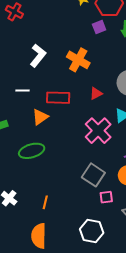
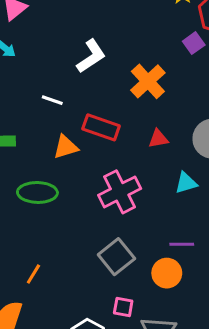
purple square: (99, 27) -> (194, 43), turned -32
pink cross: (98, 131) -> (120, 192), moved
pink square: (106, 197) -> (123, 307), moved

